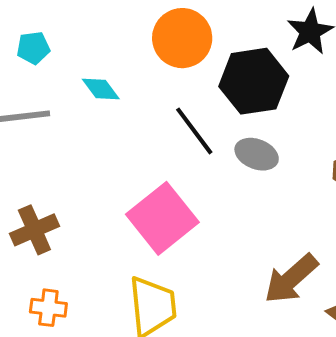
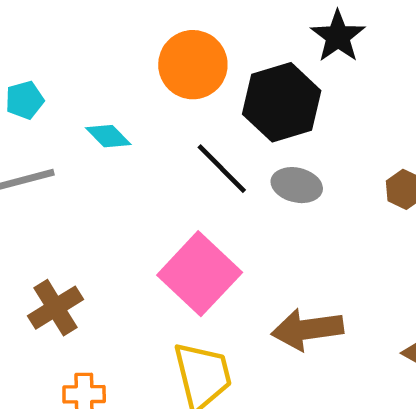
brown arrow: (291, 279) -> (307, 329), moved, turned 42

